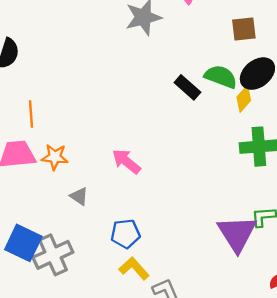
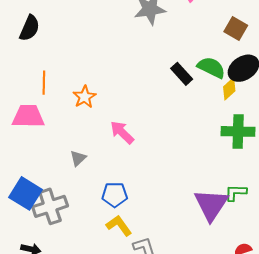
brown square: (244, 29) -> (236, 28), turned 30
orange star: (55, 157) -> (84, 97), moved, turned 30
gray triangle: (79, 196) -> (78, 158), turned 36

